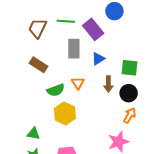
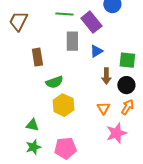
brown trapezoid: (37, 28) -> (18, 21), moved
brown rectangle: (38, 65) -> (37, 57), turned 48
orange triangle: (78, 83) -> (103, 108), moved

